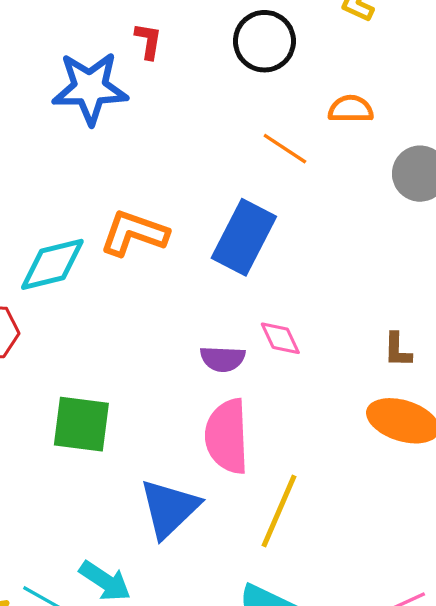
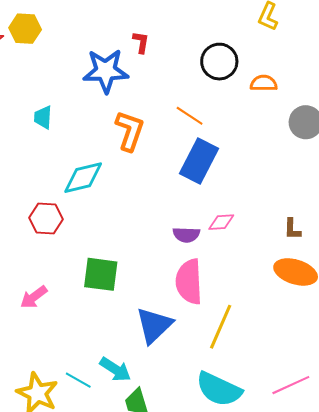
black circle: (264, 41) -> (219, 62), moved
orange line: (285, 149) -> (190, 116), moved
orange L-shape: (134, 233) -> (130, 131), moved, turned 90
pink diamond: (280, 338) -> (221, 222), turned -68

